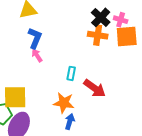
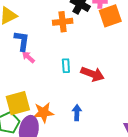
orange cross: (98, 35) -> (63, 22), moved
orange star: (64, 103) -> (43, 113), moved

